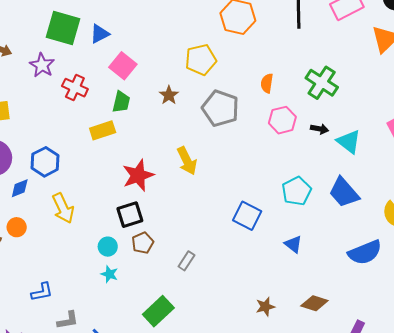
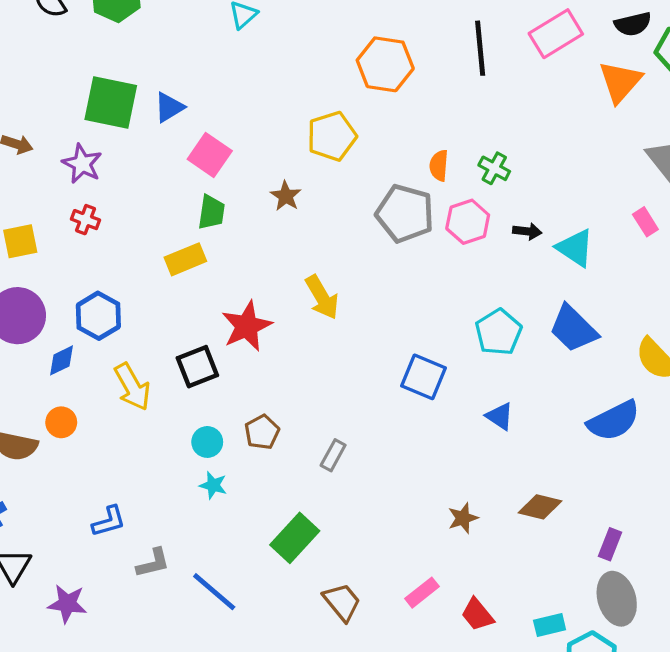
green cross: (322, 83) -> (494, 168), moved, size x0.6
red cross: (75, 88) -> (85, 220), moved, size x0.7
gray pentagon: (220, 108) -> (405, 214), moved
black square: (130, 215) -> (197, 367), moved

